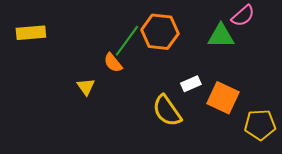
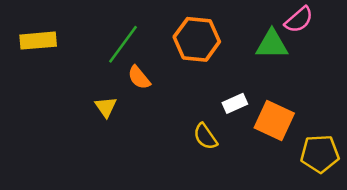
green line: (127, 41) -> (123, 44), moved
yellow semicircle: (167, 111) -> (205, 137), size x0.7

